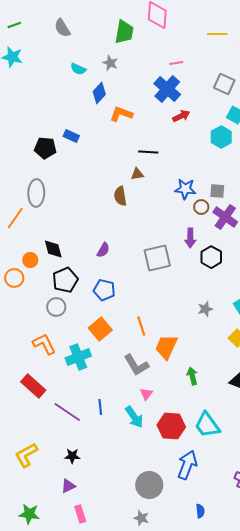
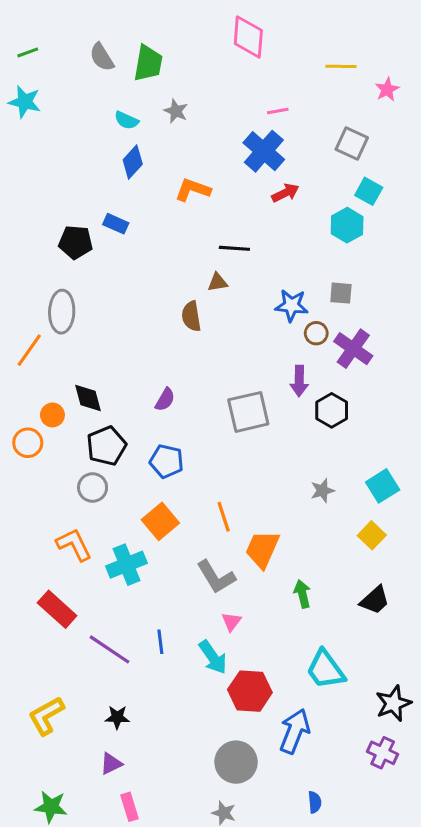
green trapezoid: (124, 32) -> (148, 63), moved
blue diamond: (99, 93) -> (133, 162), moved
gray square: (217, 191) -> (341, 293), moved
red hexagon: (171, 426) -> (250, 691), moved

